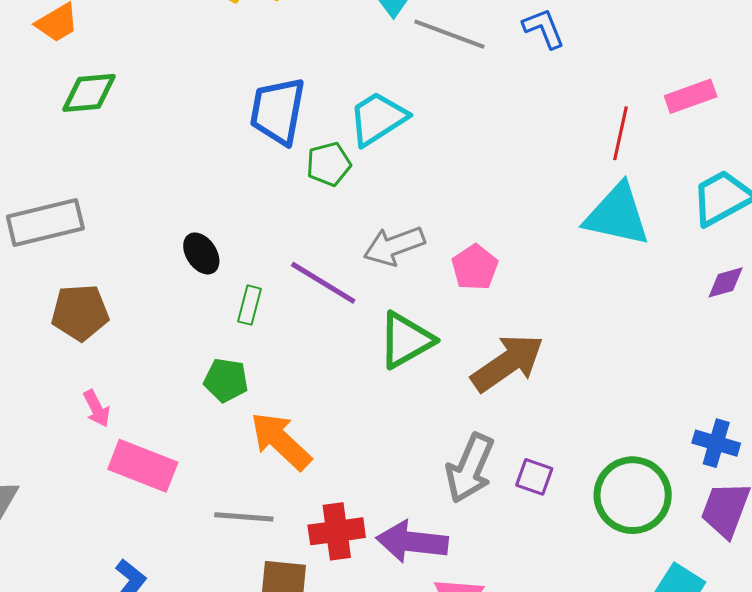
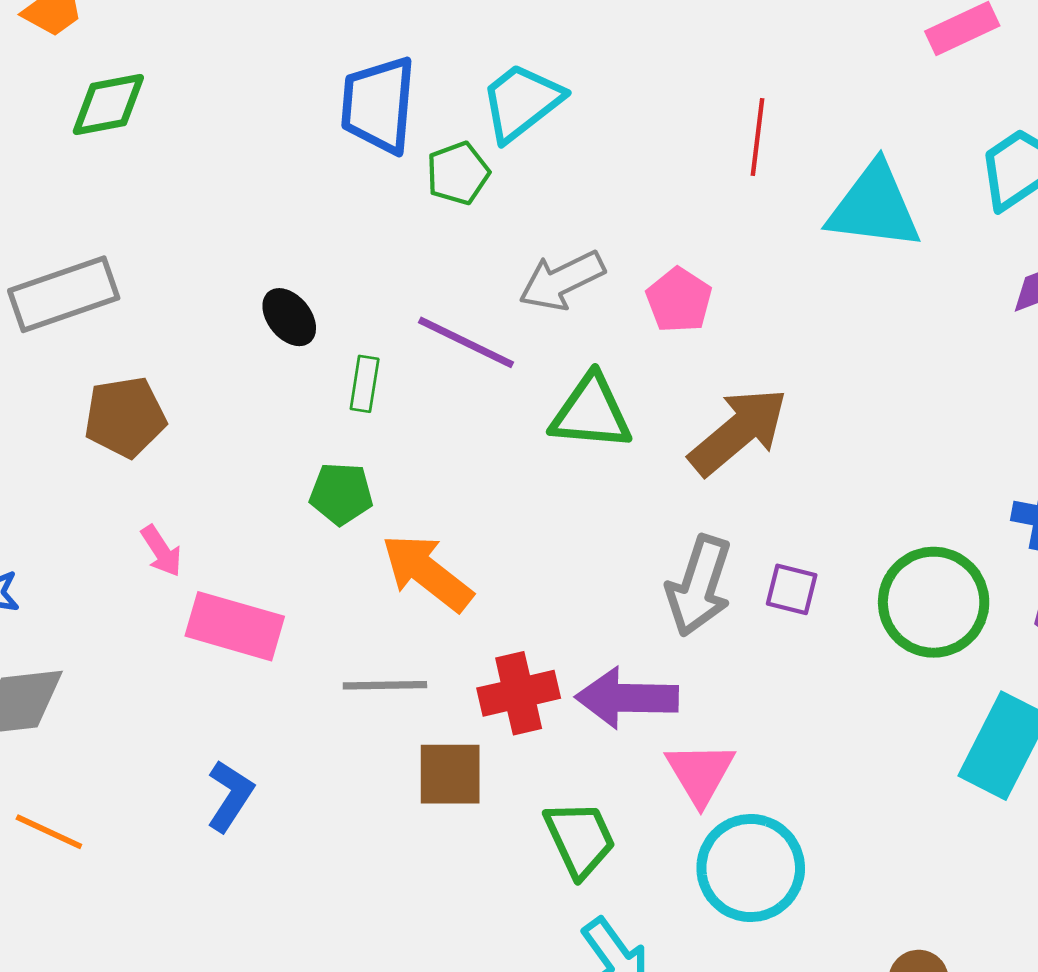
red line: (621, 133) -> (758, 137), moved
green triangle: (406, 340) -> (591, 413), turned 40

